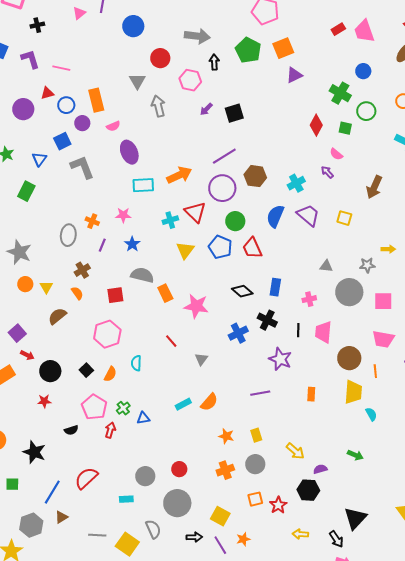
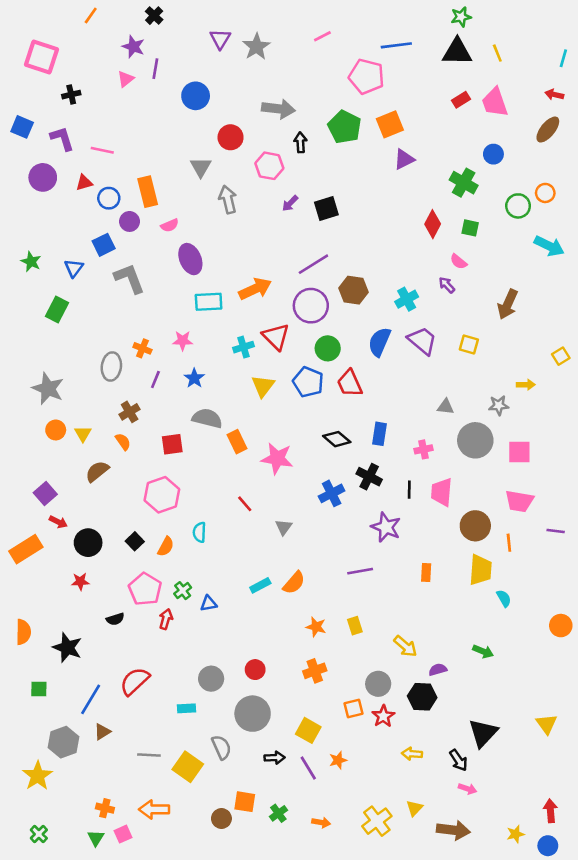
purple circle: (23, 109) -> (43, 177), moved
green circle: (366, 111) -> (518, 206), moved
gray circle: (255, 464) -> (378, 684), moved

